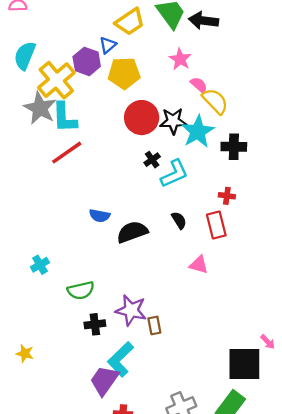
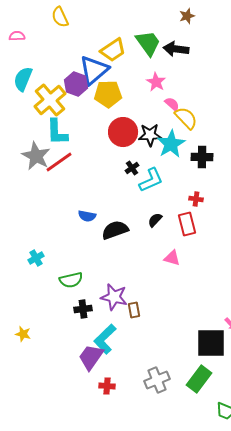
blue triangle: (108, 45) -> (94, 70), size x2.0
gray star: (40, 108) -> (36, 156), moved
black semicircle: (179, 220) -> (155, 220), turned -105

